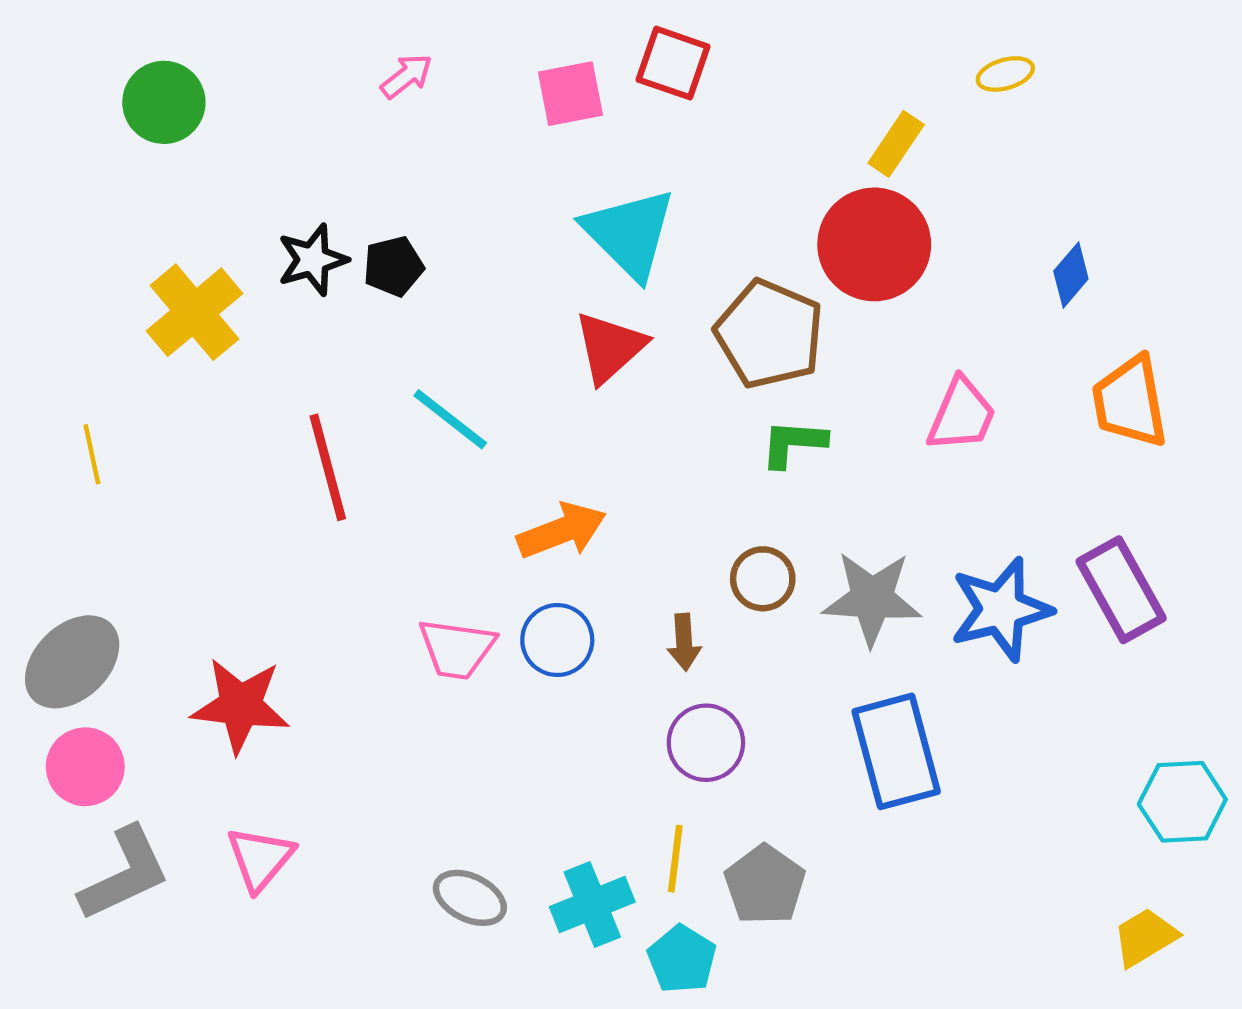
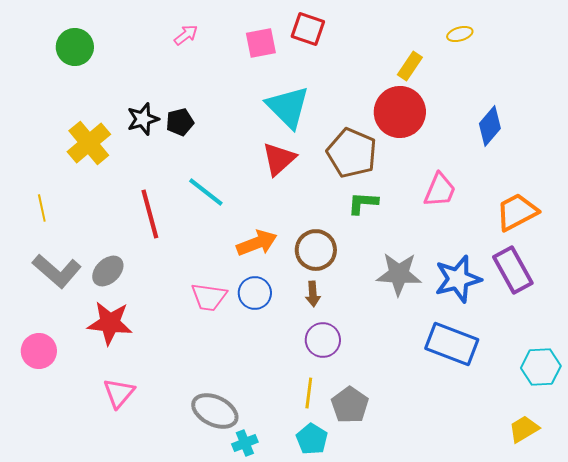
blue diamond: (1071, 275) -> (490, 126), size x1.4
orange trapezoid: (1130, 402) -> (517, 212), moved, turned 72
brown circle: (763, 579) -> (316, 250), moved, size x1.4
gray ellipse: (72, 662) -> (108, 271), moved, size x0.7
blue rectangle: (896, 751) -> (452, 344), moved, turned -54
gray L-shape: (125, 874) -> (57, 271), moved, turned 66
gray ellipse: (470, 898) -> (215, 411), size x1.4
cyan cross: (592, 904) -> (245, 443), moved, size x0.7

